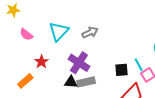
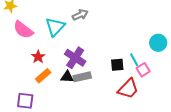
gray arrow: (90, 32) -> (80, 15), moved
pink semicircle: (26, 34) -> (23, 30), size x1.5
orange rectangle: (25, 81) -> (43, 76), moved

